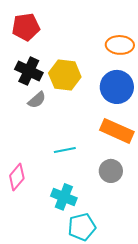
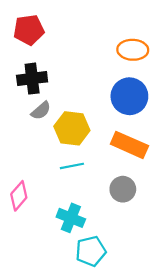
black cross: (29, 71) -> (32, 79), turned -32
yellow hexagon: (65, 75) -> (72, 128), moved

